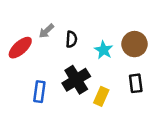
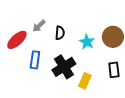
blue rectangle: (39, 92) -> (35, 60), moved

